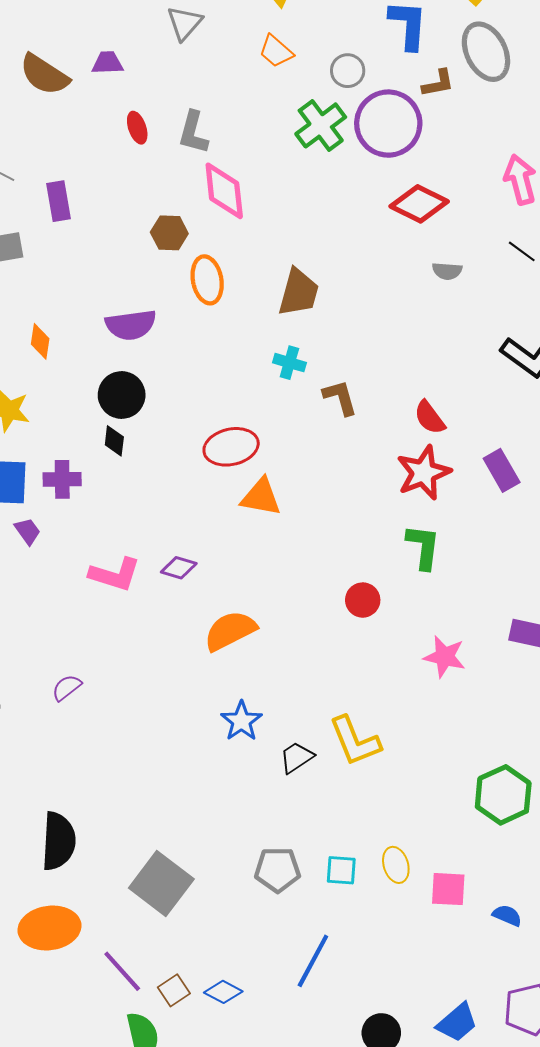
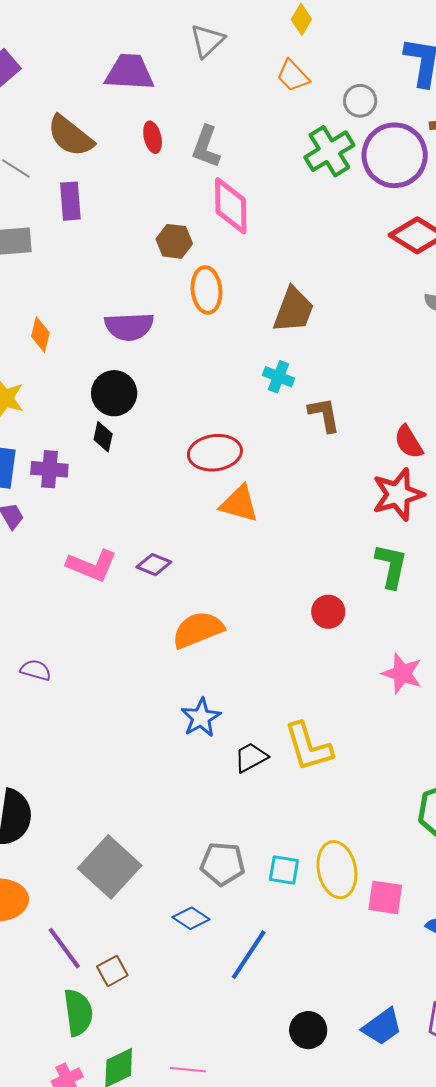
purple trapezoid: (107, 63) -> (130, 72), size x1.6
brown semicircle: (44, 75) -> (70, 136), moved
purple semicircle: (67, 688) -> (36, 670), turned 48
yellow ellipse: (396, 865) -> (337, 870), size x1.6
blue diamond: (223, 992) -> (191, 918), moved

